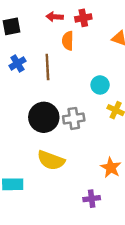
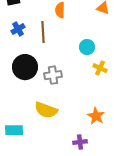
black circle: (44, 117) -> (25, 67), moved
gray cross: (74, 118) -> (53, 75), moved

